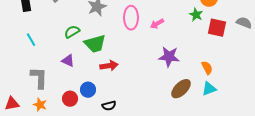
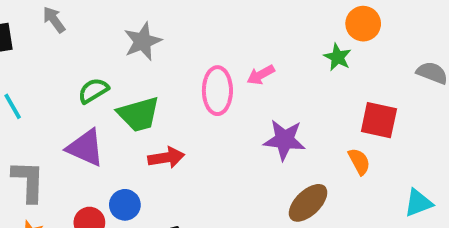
pink ellipse: (131, 18) -> (217, 91), moved
red square: (217, 28) -> (379, 120), moved
purple triangle: (68, 61) -> (85, 148), size x1.5
cyan triangle: (209, 89) -> (418, 203), moved

